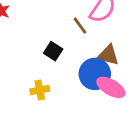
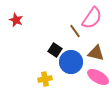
blue circle: (95, 74) -> (71, 62), moved

